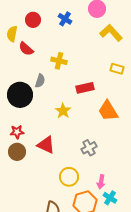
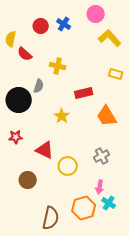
red circle: (33, 20) -> (41, 26), moved
gray cross: (89, 148) -> (102, 156), moved
brown circle: (17, 152) -> (28, 180), moved
yellow circle: (69, 177) -> (68, 166), moved

